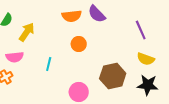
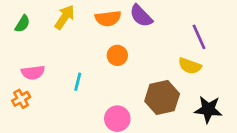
yellow arrow: (27, 32) -> (65, 17), moved
yellow semicircle: (146, 59) -> (190, 66), moved

